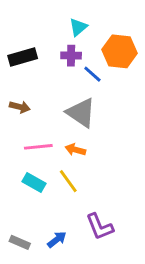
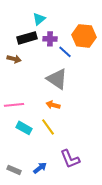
cyan triangle: (78, 27) -> (39, 19), moved
black rectangle: (23, 57) -> (27, 38), moved
brown arrow: (20, 107) -> (14, 59), moved
pink line: (38, 147) -> (14, 105), moved

